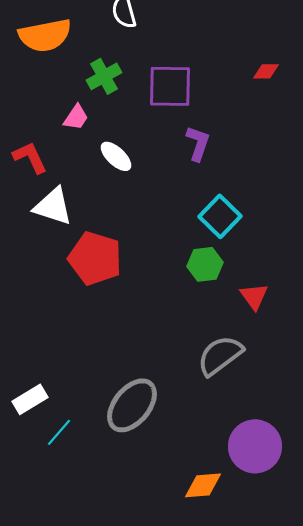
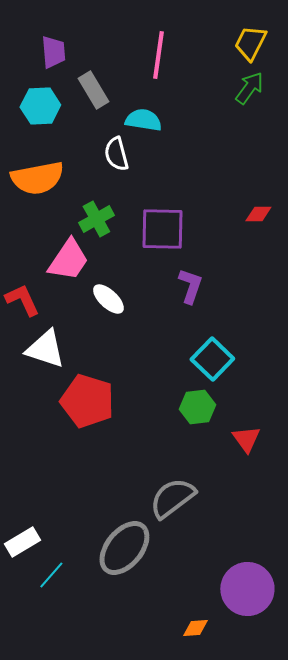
pink trapezoid: (76, 117) -> (68, 260), size x1.6
gray semicircle: (220, 355) -> (172, 498), moved
orange diamond: (203, 485) -> (195, 628), size x0.7

